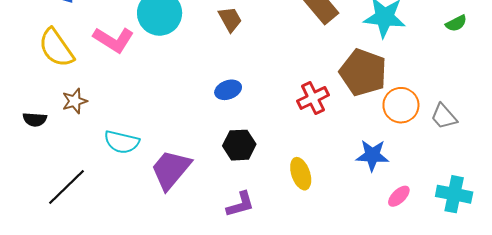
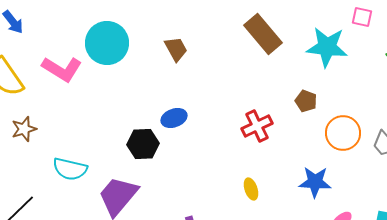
brown pentagon: (363, 72) -> (306, 101), size x0.5
black hexagon: (239, 145) -> (143, 144), moved
yellow ellipse: (301, 174) -> (251, 189), moved, size x0.7

